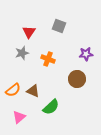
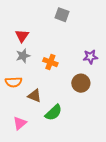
gray square: (59, 26) -> (62, 15), moved
red triangle: (29, 32) -> (22, 36), moved
orange semicircle: (13, 90) -> (14, 82), moved, turned 35

